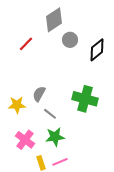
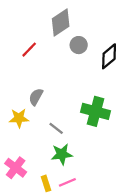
gray semicircle: (39, 94) -> (36, 97), moved
pink cross: (25, 140) -> (16, 168), moved

